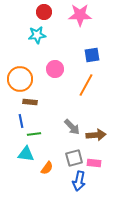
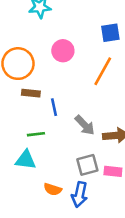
blue line: (21, 121) -> (54, 107), moved
orange semicircle: (47, 168) -> (53, 189), moved, turned 72
blue arrow: (79, 181) -> (80, 194), moved

